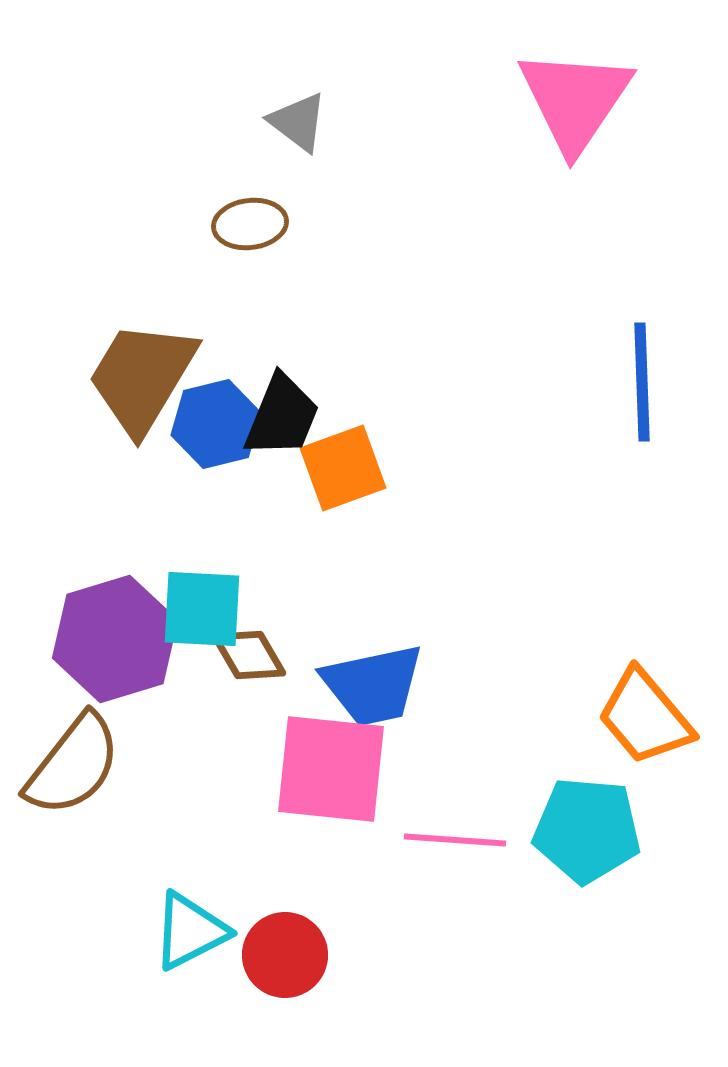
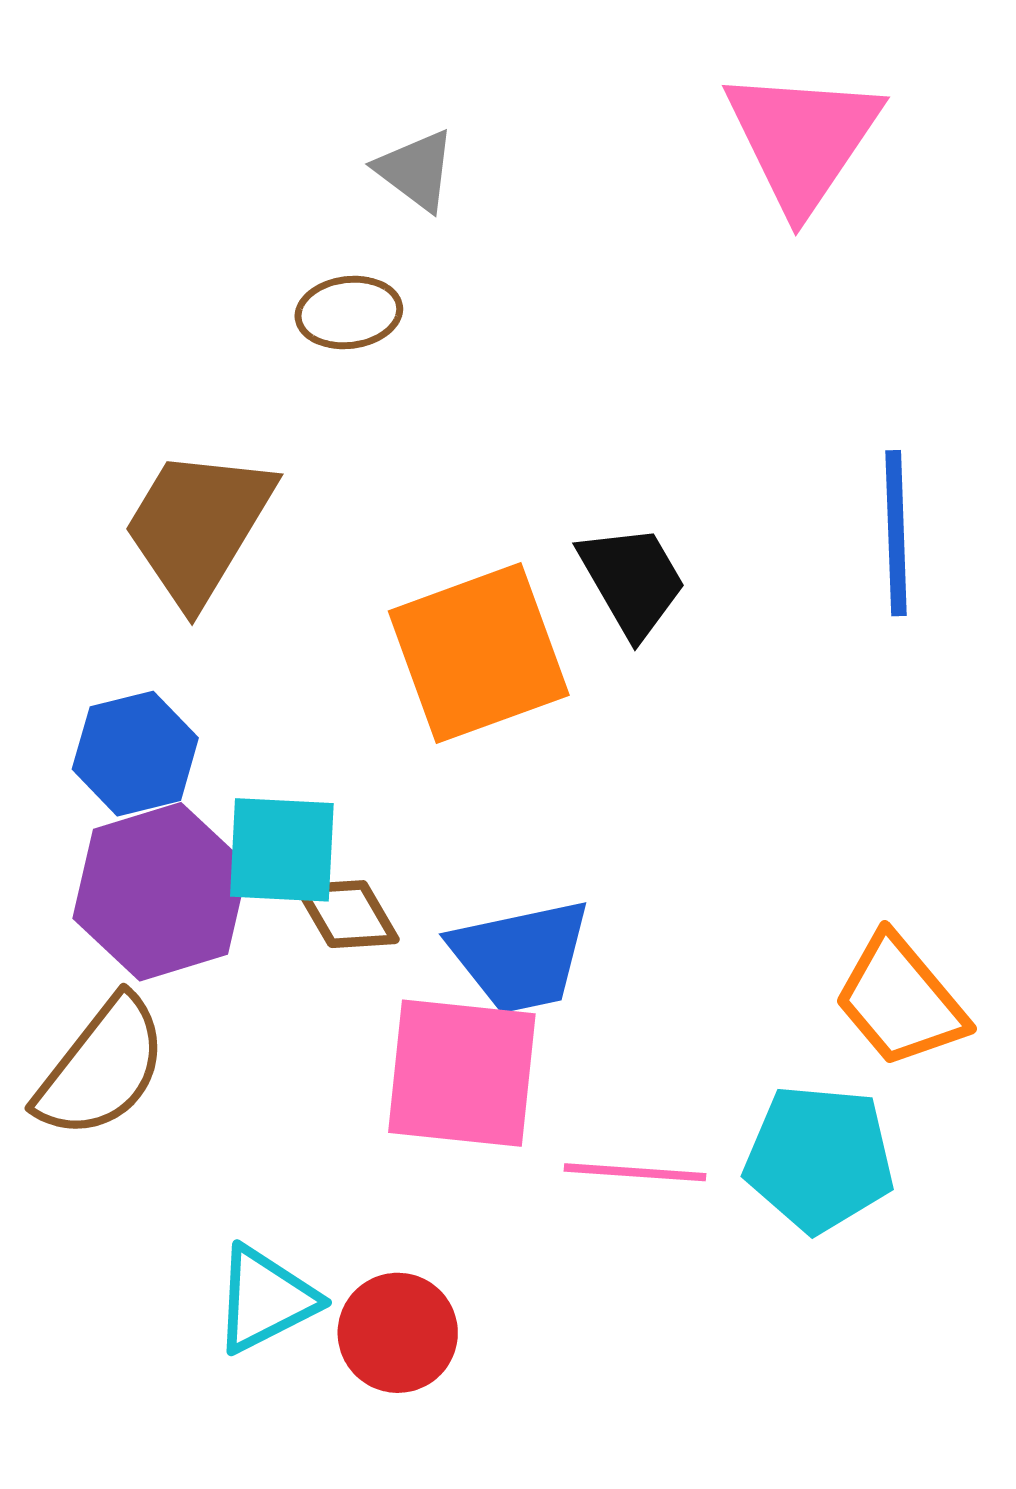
black trapezoid: (282, 416) -> (632, 580), moved, turned -52
blue hexagon: (216, 424) -> (135, 754), moved
orange square: (343, 468) -> (479, 653), size x1.5

